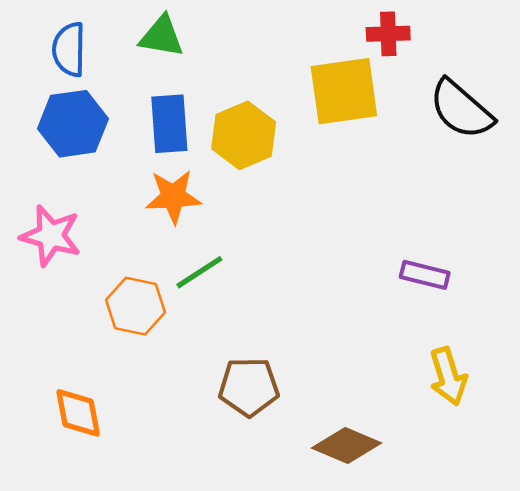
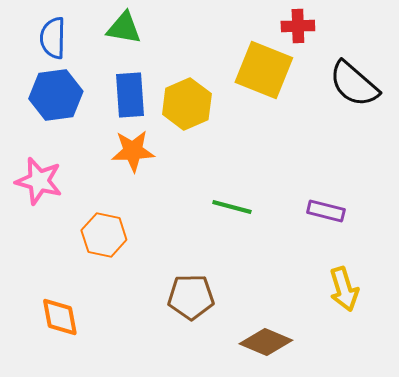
yellow square: (344, 91) -> (264, 70), turned 30
green line: (199, 272) -> (232, 207), moved, turned 48

